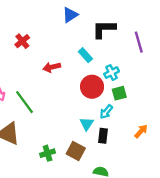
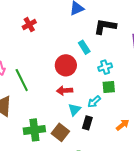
red arrow: (52, 67) -> (65, 91), moved
red circle: (92, 87) -> (66, 65), moved
green cross: (48, 153) -> (34, 130), size x1.5

